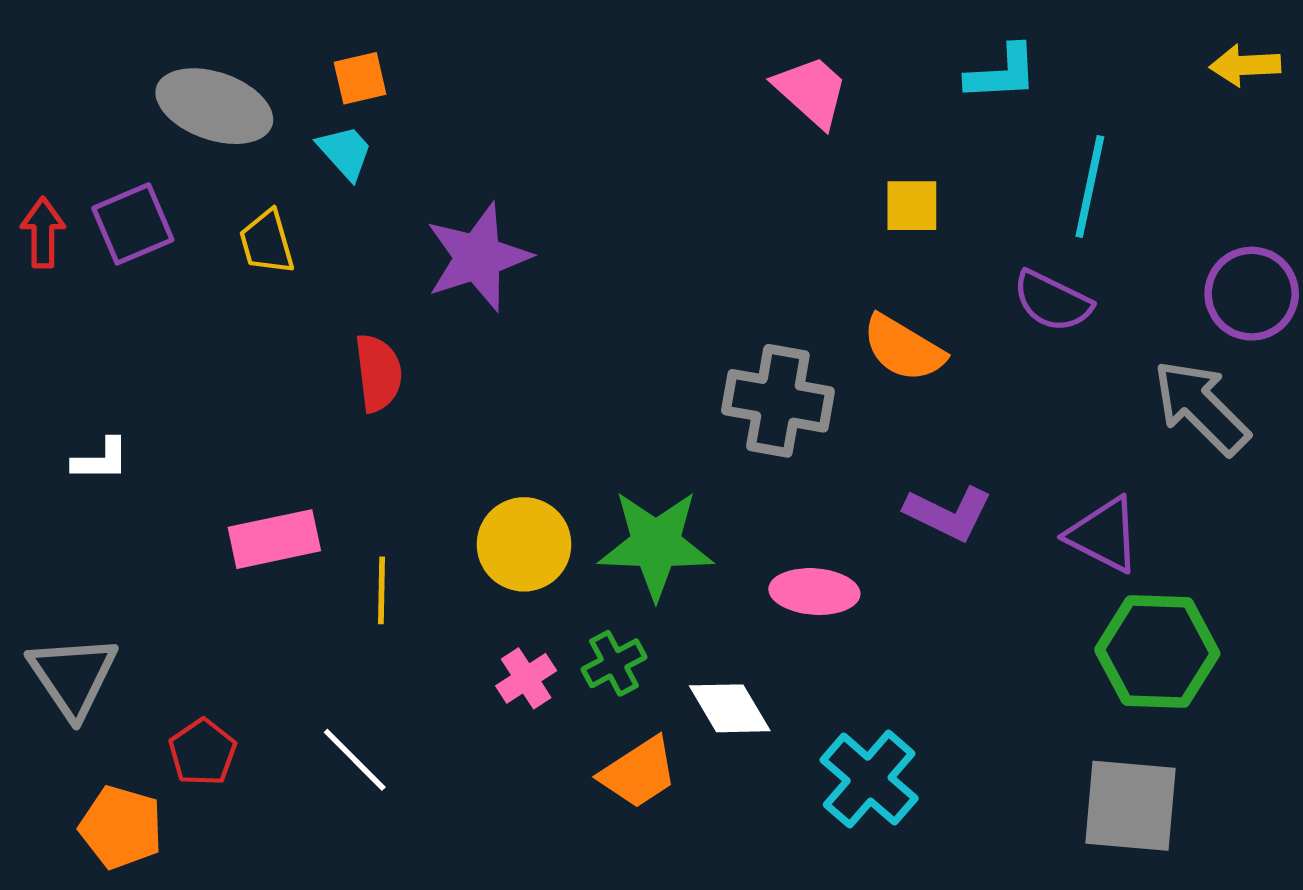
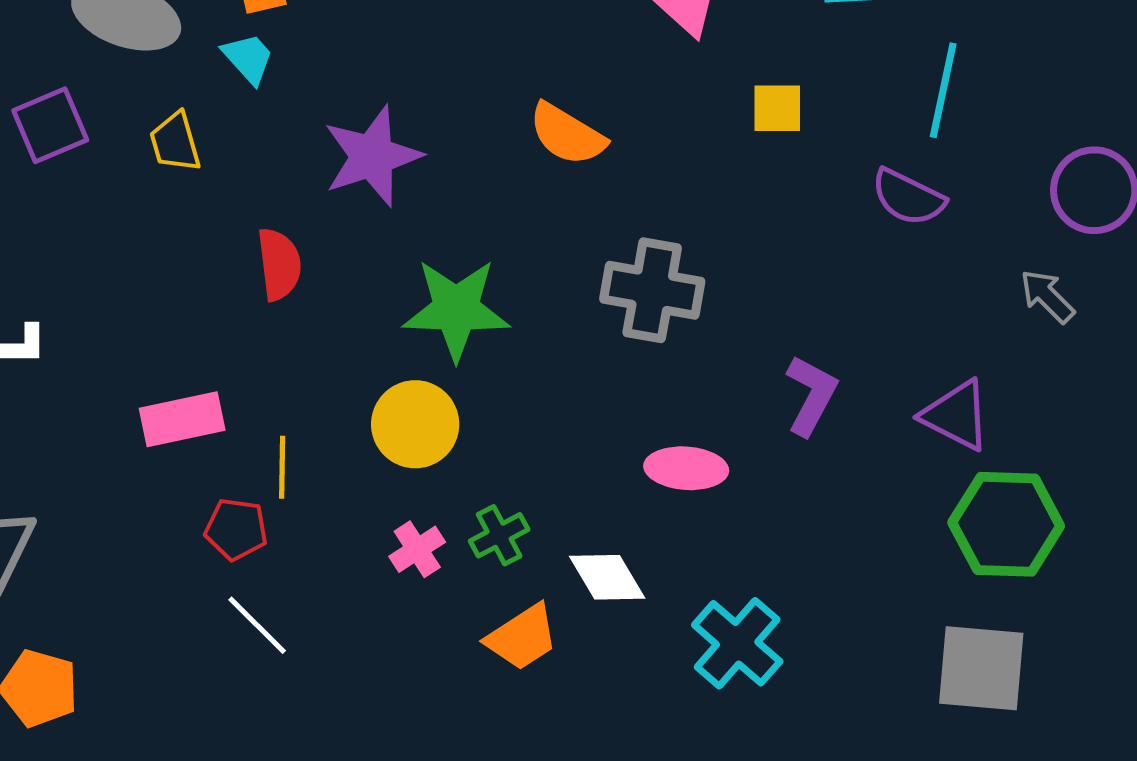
orange semicircle: (903, 348) -> (567, 134), moved
gray arrow: (1201, 407) -> (1047, 296), size x0.6
purple L-shape: (948, 513) -> (811, 395), turned -88
green star: (656, 544) -> (456, 309), moved
red pentagon: (203, 752) -> (236, 529), moved, turned -30

